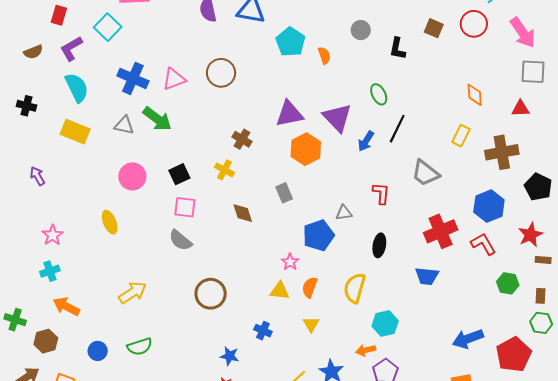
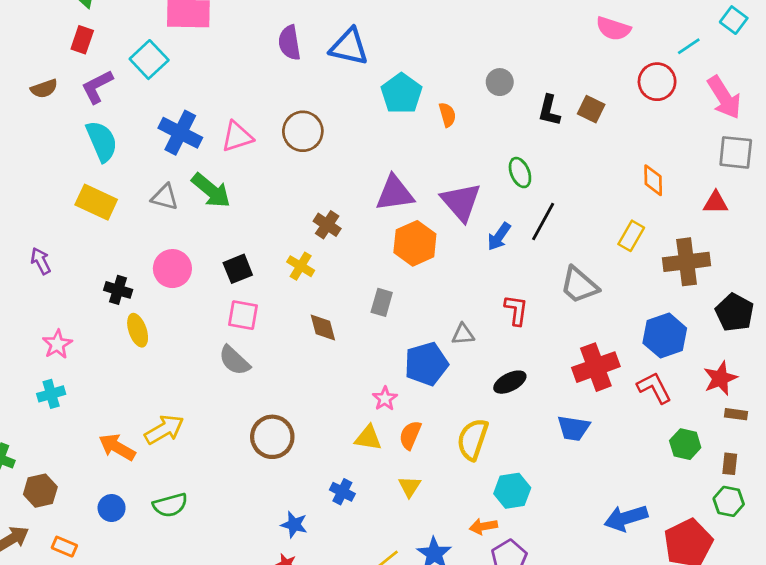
brown square: (434, 28) -> (591, 109), moved
black cross: (26, 106) -> (118, 290), moved
gray rectangle: (284, 193) -> (382, 302), turned 36
black ellipse: (379, 245) -> (510, 382), turned 50
orange arrow: (66, 306) -> (117, 447), moved

